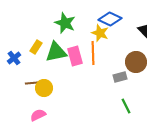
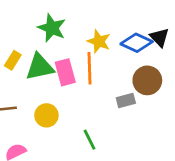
blue diamond: (110, 19) -> (137, 43), moved
yellow circle: (44, 88) -> (46, 115), moved
green line: (126, 106) -> (89, 140), moved

